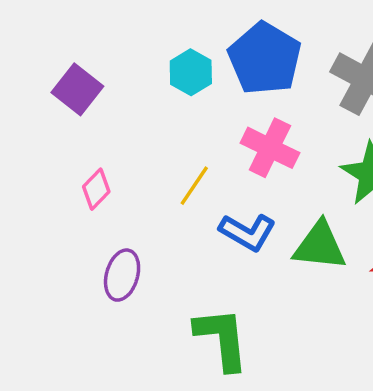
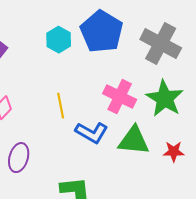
pink cross: (270, 148) -> (120, 97), moved
yellow line: (194, 186) -> (61, 106), turned -45

